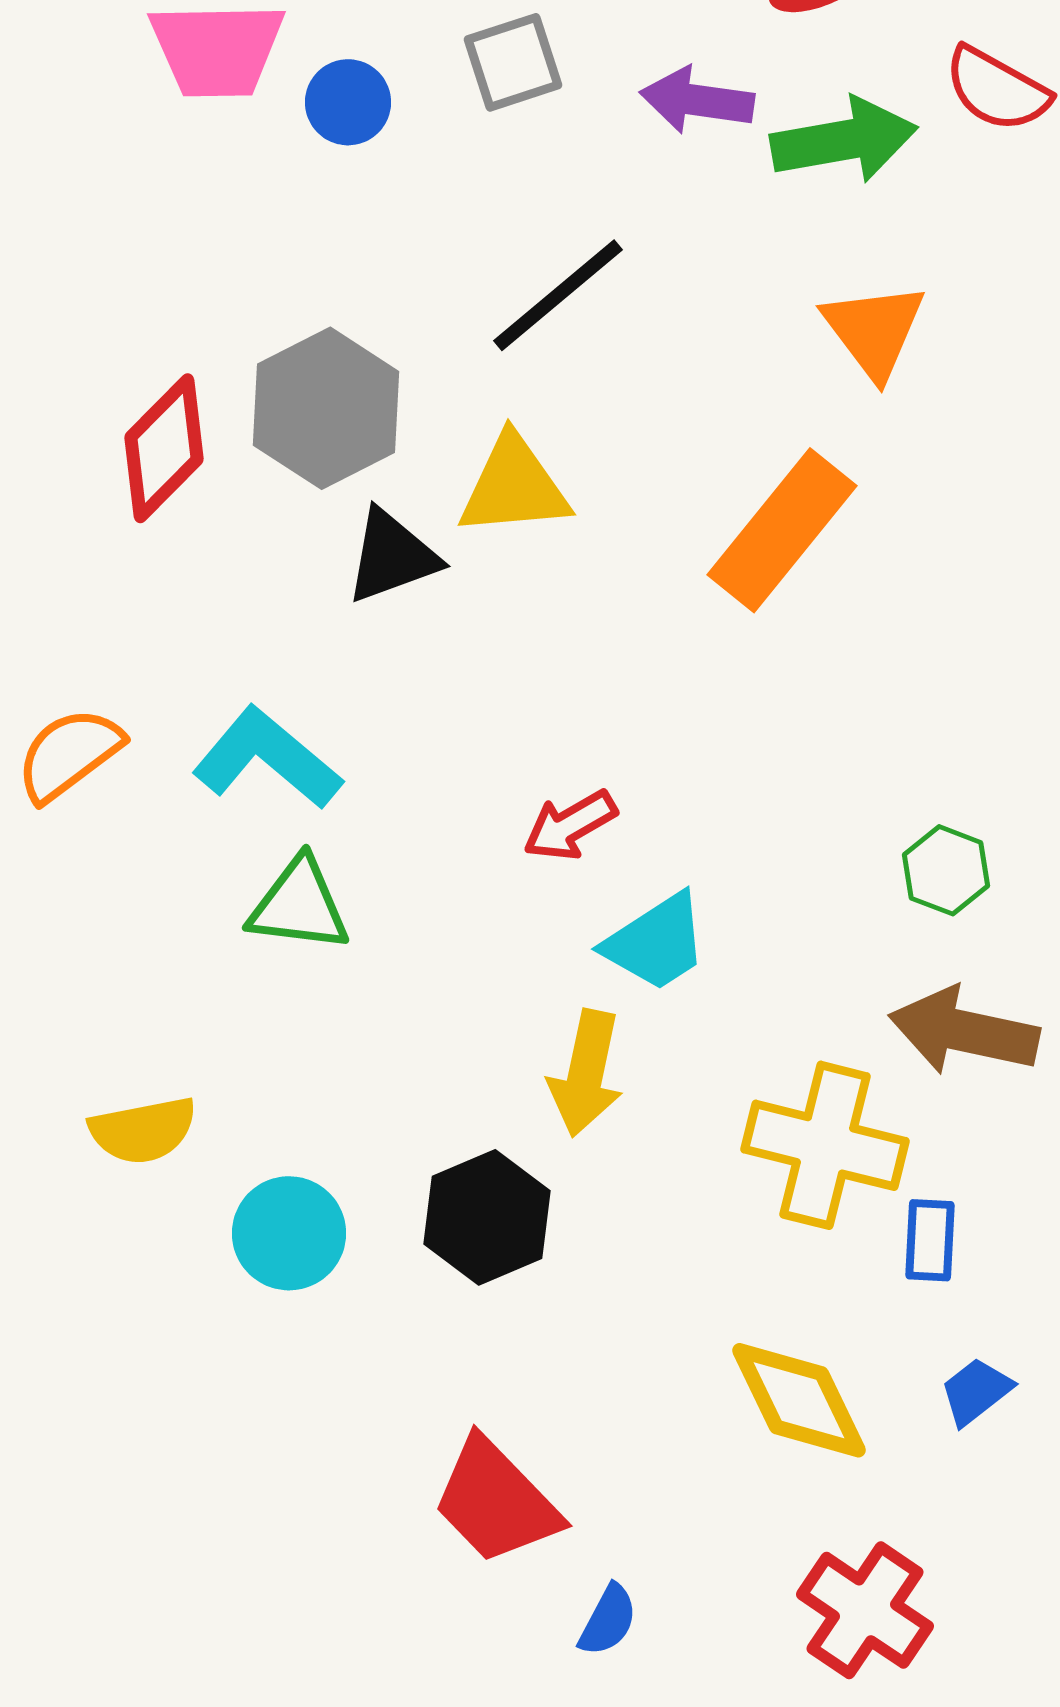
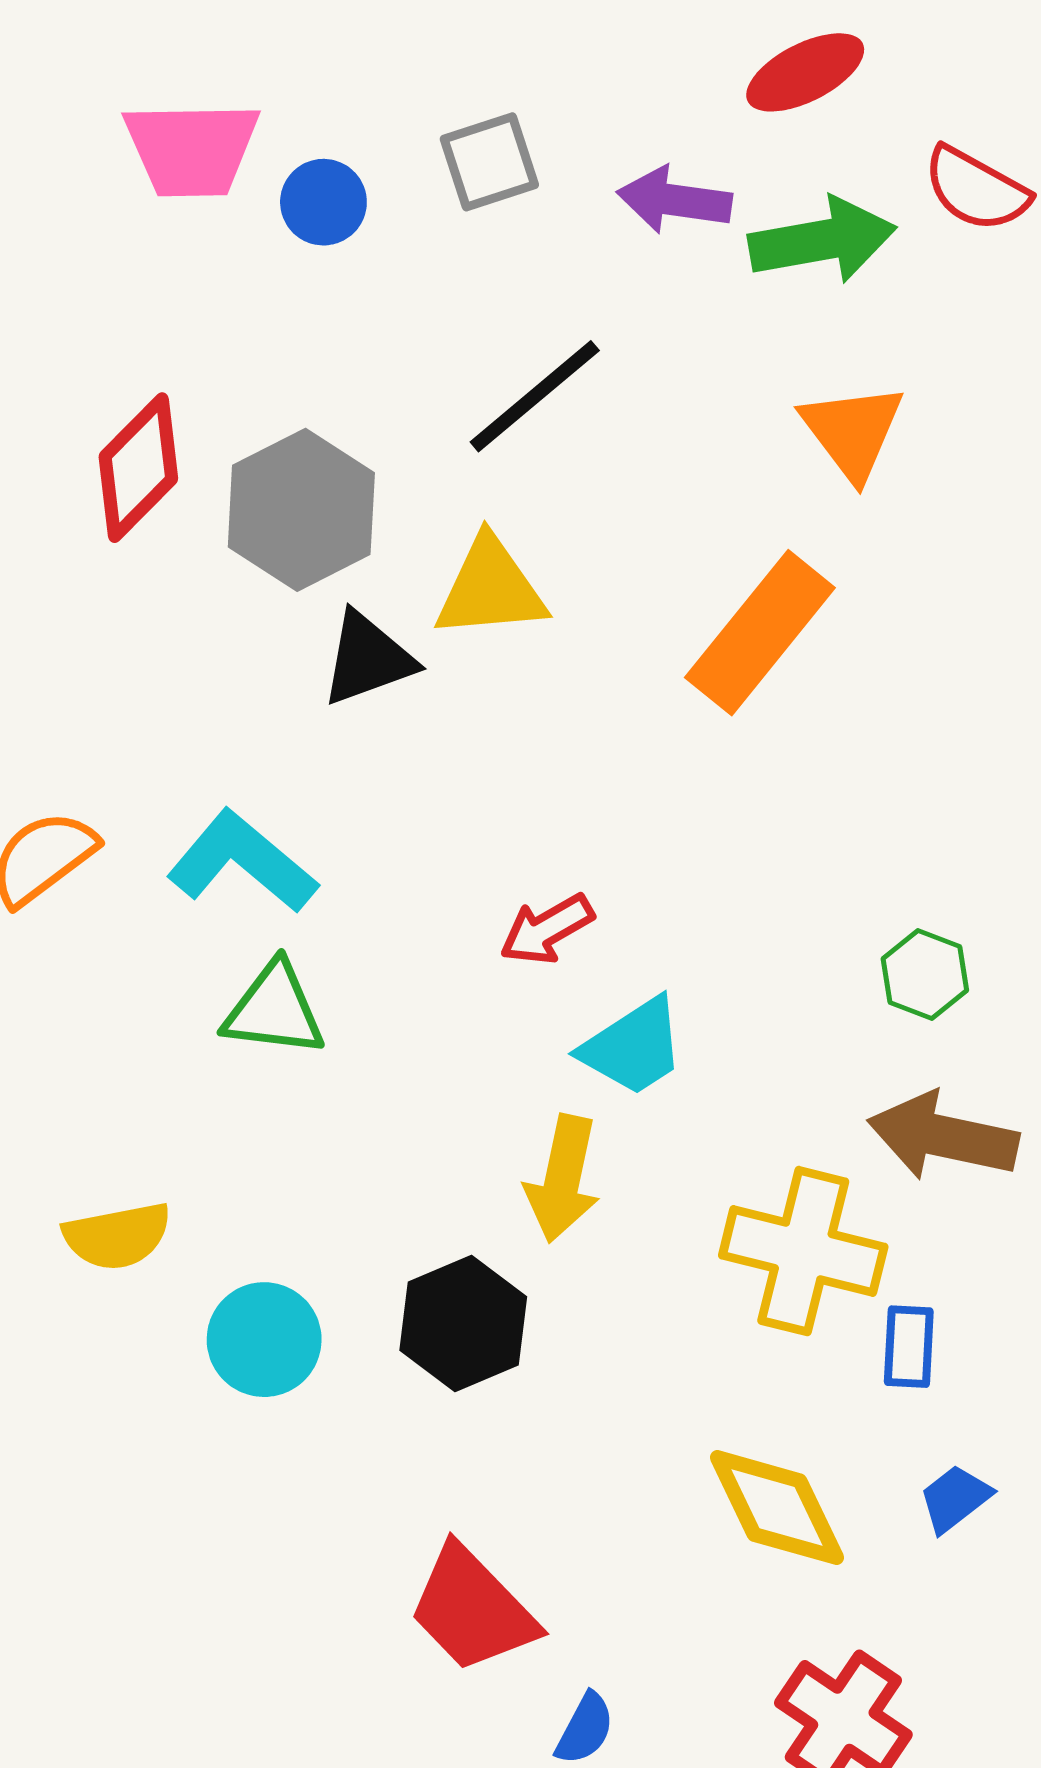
red diamond: (164, 448) -> (138, 468), moved

